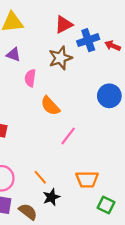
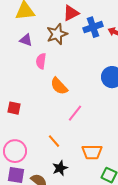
brown star: (60, 58) -> (57, 34), moved
orange line: (40, 177) -> (54, 141), moved

